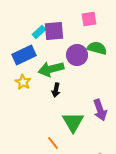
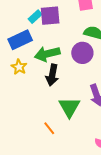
purple circle: (77, 55) -> (82, 53), moved
black arrow: (56, 90) -> (52, 75), size x1.5

